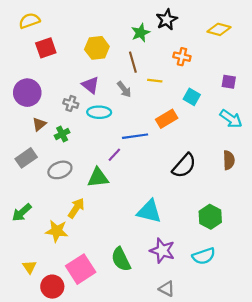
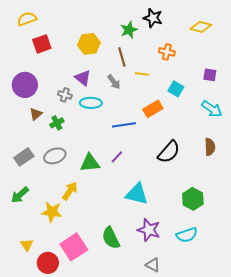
black star: (167, 20) -> (153, 18), turned -30
purple line: (114, 155) -> (117, 157), moved
gray rectangle: (26, 158) -> (24, 157), moved

